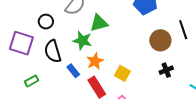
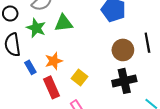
green star: (82, 41) -> (36, 28), moved
black cross: (166, 70) -> (124, 81), size x1.6

